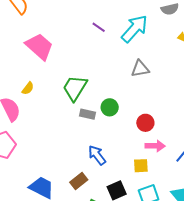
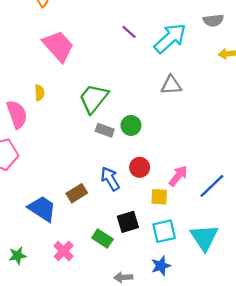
yellow semicircle: (28, 88) -> (39, 93), turned -48
red circle: (145, 123) -> (140, 167), moved
pink arrow: (155, 146) -> (178, 176), turned -60
brown rectangle: (79, 181) -> (77, 193), moved

